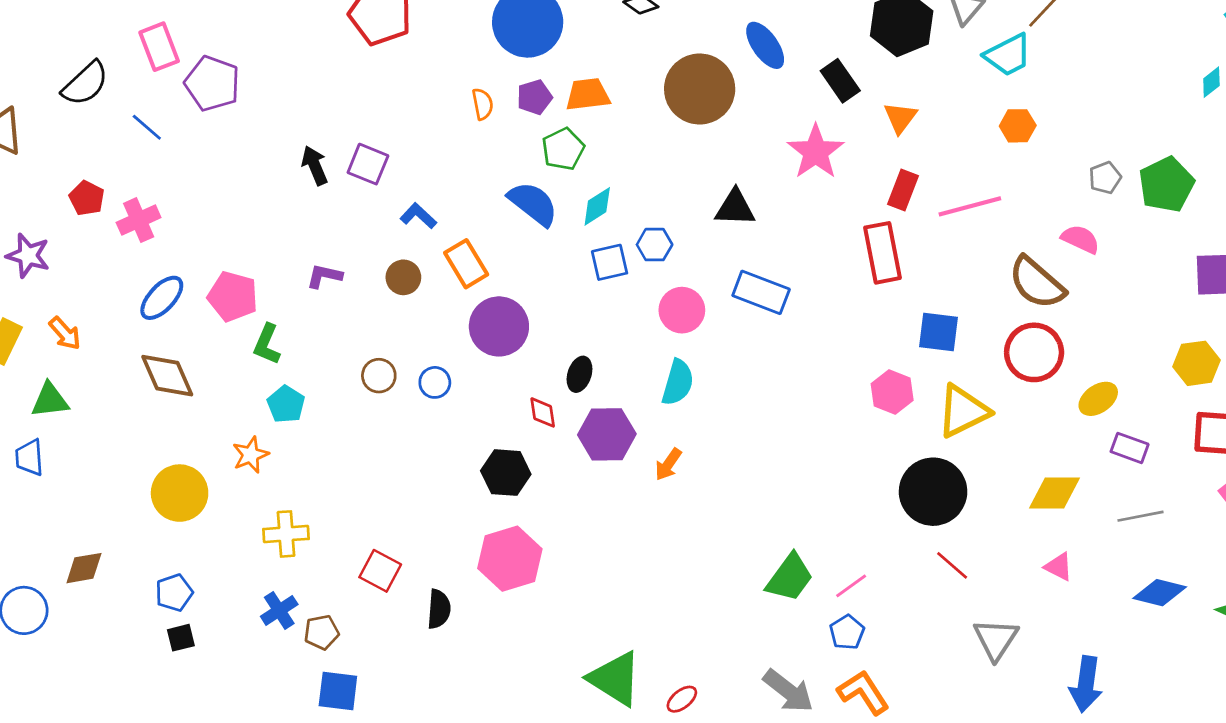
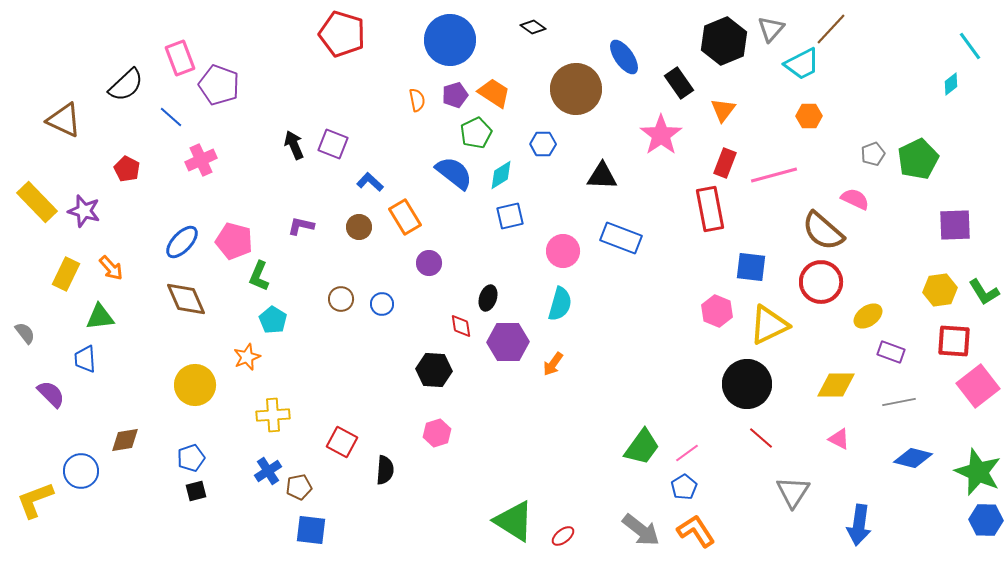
orange trapezoid: (588, 94) -> (494, 93), turned 40
pink cross: (139, 220) -> (201, 160), moved
blue hexagon: (655, 245) -> (543, 144), moved
purple circle: (499, 326) -> (429, 263), size x0.6
pink hexagon: (510, 559) -> (437, 433), size x0.6

